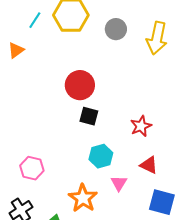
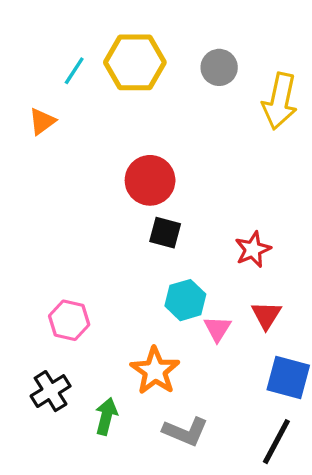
gray circle: (116, 29) -> (219, 67), moved
red triangle: (149, 165) -> (266, 315), turned 36
pink triangle: (119, 183) -> (217, 329), moved

